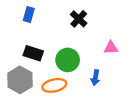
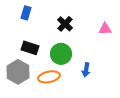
black cross: (79, 19) -> (65, 24), moved
pink triangle: (111, 48) -> (105, 29), moved

